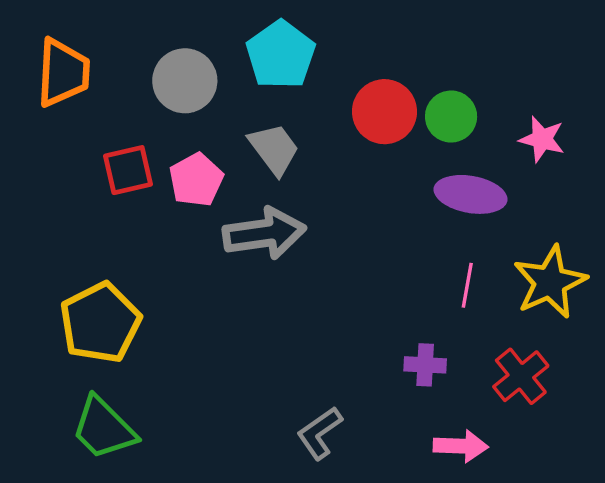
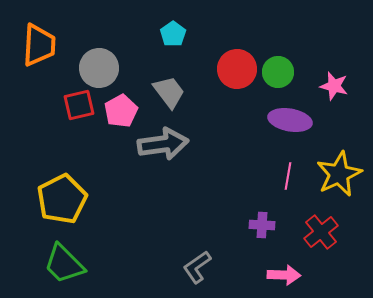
cyan pentagon: (281, 55) -> (173, 34), size x0.6
gray circle: (185, 81) -> (99, 68), moved

